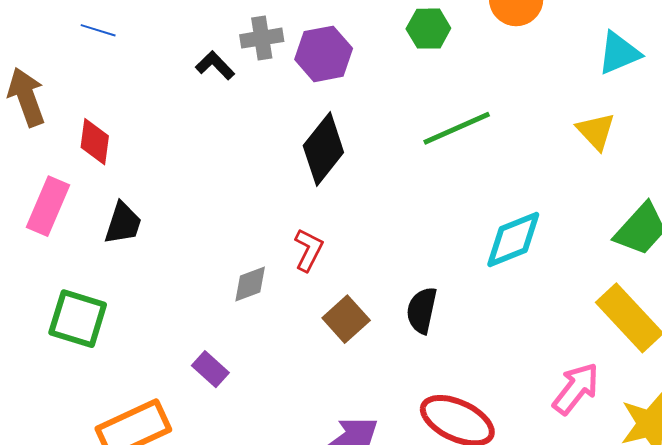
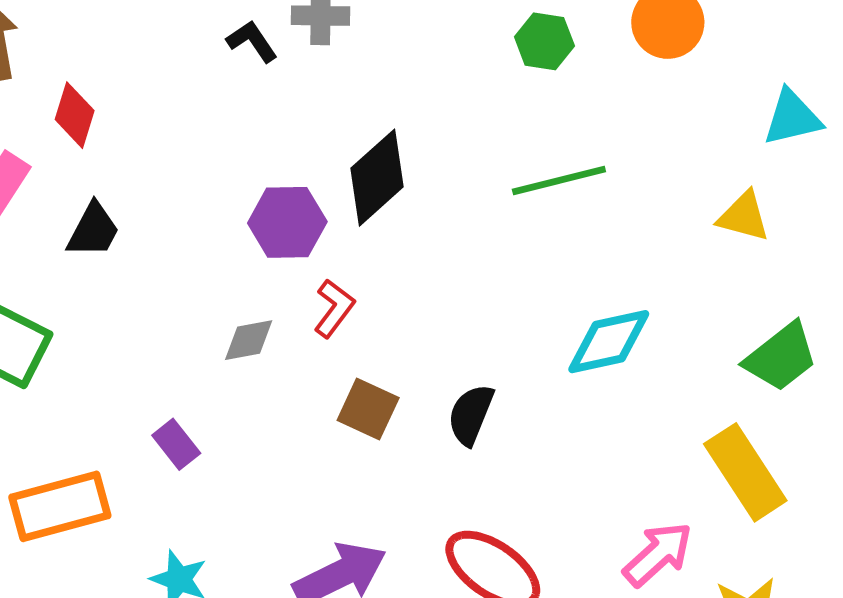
purple hexagon: (324, 54) -> (287, 222), moved
yellow triangle: (596, 131) -> (744, 216), turned -42
brown square: (346, 319) -> (368, 409), turned -33

